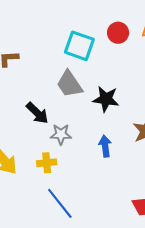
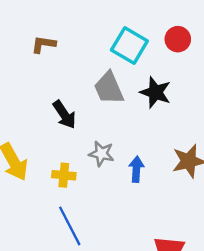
black star: (106, 99) -> (155, 92), moved
gray star: (61, 134) -> (101, 154), moved

